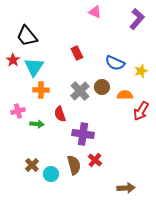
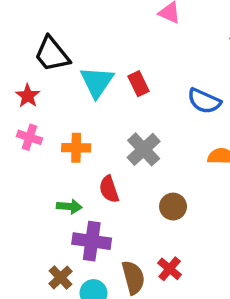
cyan triangle: (34, 67) -> (97, 82), moved
brown circle: (102, 87) -> (173, 207), moved
pink cross: (18, 111) -> (29, 137), moved, turned 32
purple cross: (83, 134) -> (92, 241), moved

